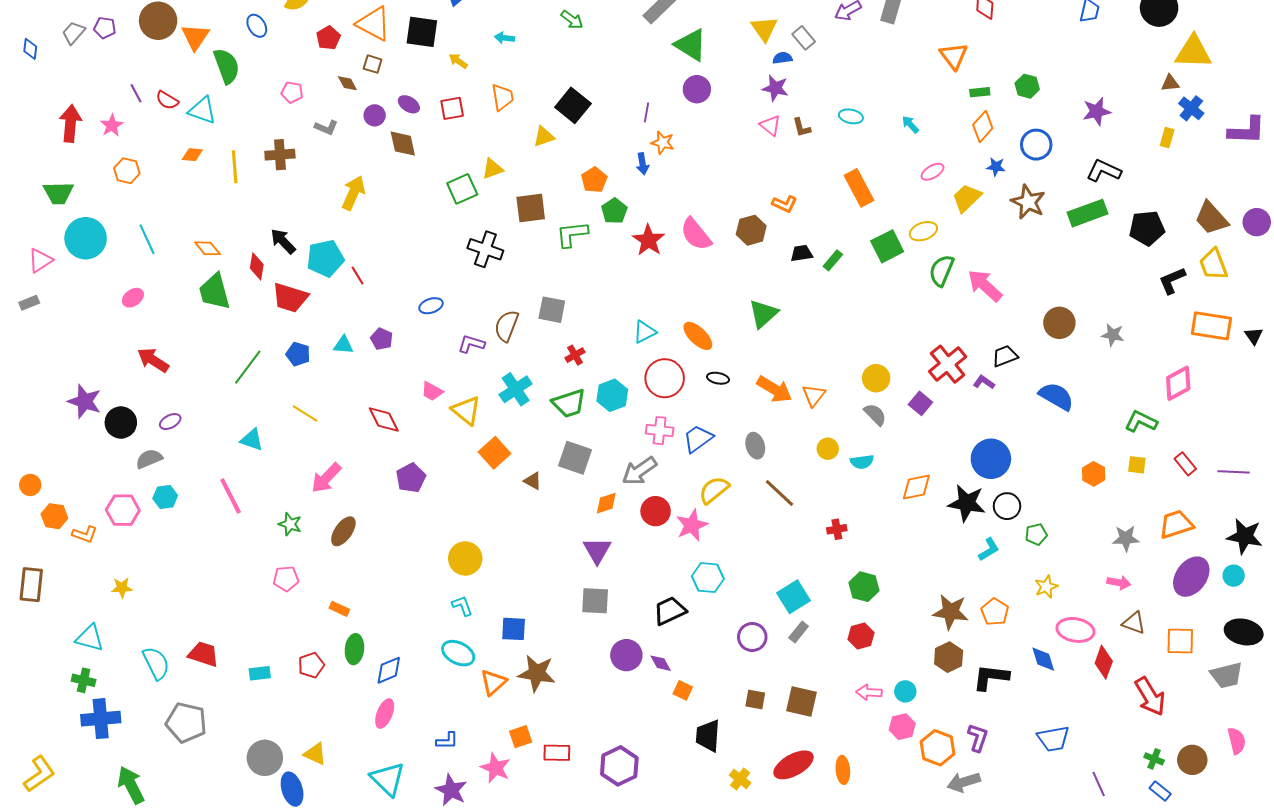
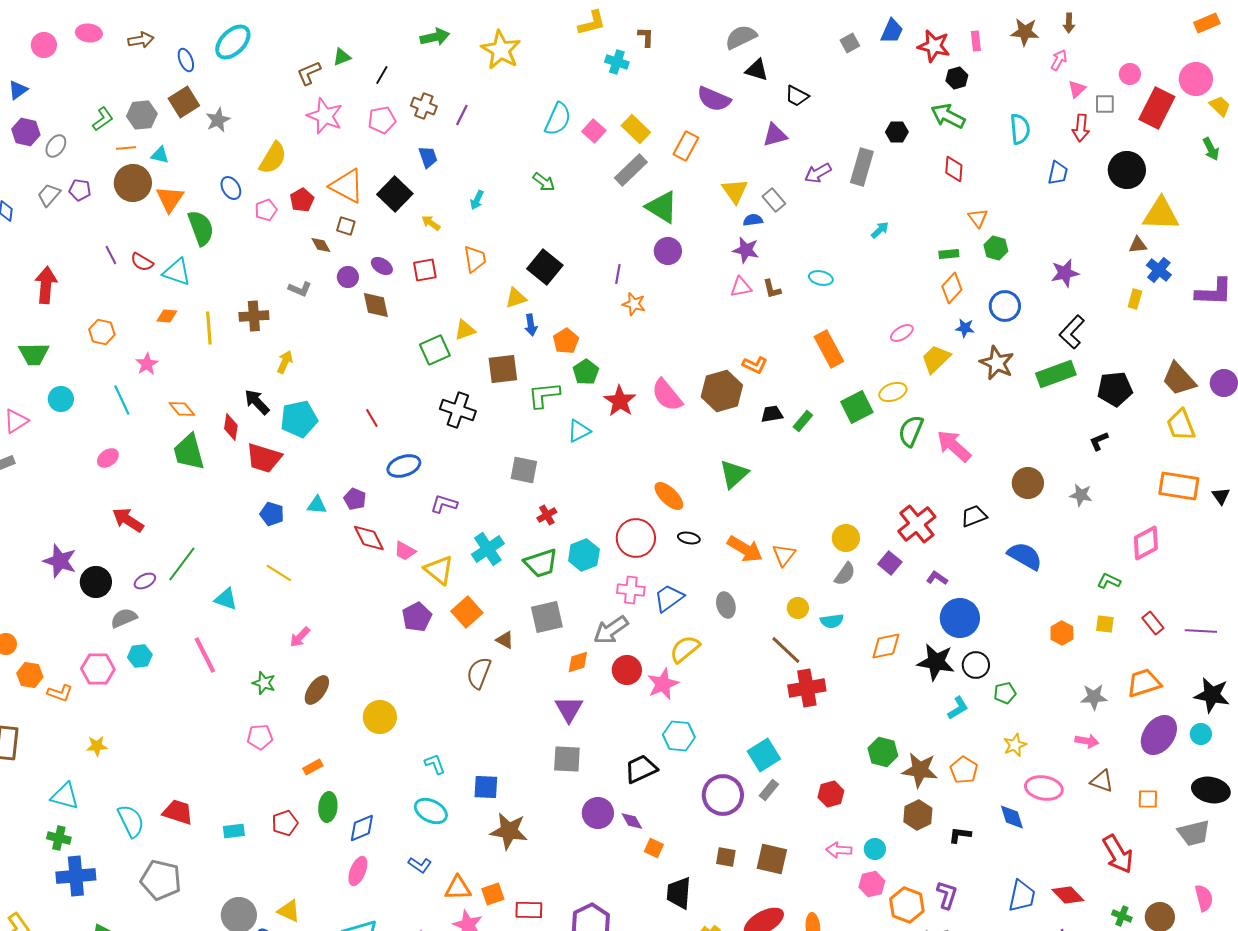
black square: (422, 32) -> (395, 194), turned 36
cyan arrow: (505, 38) -> (477, 200), turned -72
orange triangle: (954, 56) -> (978, 218), moved, size x0.7
pink pentagon: (292, 92) -> (266, 210), moved, turned -30
cyan arrow: (910, 124) -> (880, 230), moved, turned 90
pink star: (112, 125) -> (147, 364), moved
pink triangle: (770, 125) -> (741, 287), turned -50
blue arrow: (642, 164) -> (531, 325), moved
black L-shape: (1104, 171) -> (1072, 332), turned -72
yellow arrow: (353, 193) -> (285, 362), moved, size x0.7
brown hexagon: (751, 230) -> (722, 391), size x1.4
cyan circle: (86, 238) -> (61, 399), size x0.6
red line: (357, 275) -> (372, 418), moved
black L-shape: (1172, 281) -> (1099, 441), moved, size x0.7
blue ellipse: (431, 306) -> (404, 466), size x1.4
brown semicircle: (507, 326) -> (479, 673), moved
cyan triangle: (644, 332) -> (579, 431), moved
green line: (248, 367) -> (182, 564), moved
purple L-shape: (984, 382) -> (937, 578), moved
gray semicircle: (875, 414) -> (845, 574), turned 80
red diamond: (384, 419) -> (369, 538), moved
green L-shape: (1141, 422) -> (1109, 581), size x0.7
gray square: (575, 458) -> (547, 617), turned -32
pink arrow: (326, 478) -> (300, 637), size x0.7
purple pentagon: (411, 478) -> (417, 617), moved
brown line: (779, 493) -> (786, 650), moved
red cross: (837, 529) -> (807, 688), size x1.8
yellow circle: (465, 558) -> (380, 717), moved
green hexagon: (864, 587) -> (883, 752), moved
orange rectangle: (339, 609) -> (313, 767), turned -54
purple circle: (752, 637) -> (723, 795), size x1.4
orange square: (1180, 641) -> (1148, 799), size x0.7
red diamond: (1104, 662) -> (1068, 895), moved, turned -64
black L-shape: (991, 677) -> (960, 835), size x0.6
orange triangle: (493, 682) -> (458, 888), moved, turned 40
blue trapezoid: (1053, 739) -> (1022, 896), turned -68
blue L-shape: (447, 741) -> (420, 865), moved, turned 35

